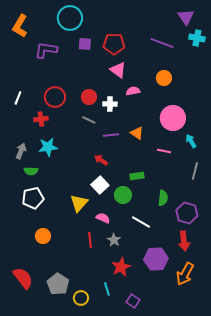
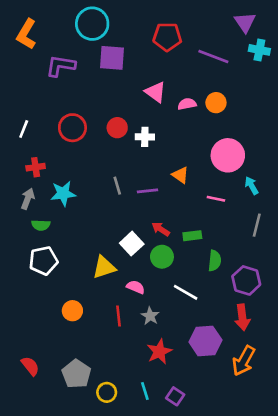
purple square: (85, 44) -> (112, 58), size x1.5
red pentagon: (114, 44) -> (167, 37), moved
pink semicircle: (133, 91) -> (187, 104), moved
red cross: (41, 119) -> (36, 167), moved
gray line: (89, 120) -> (117, 186), moved, turned 48
purple line: (111, 135) -> (147, 191), moved
red arrow: (101, 160) -> (161, 229), moved
green rectangle: (137, 176) -> (192, 236), moved
yellow triangle: (79, 203) -> (104, 267), turned 30
orange circle: (43, 236) -> (72, 311), moved
red semicircle: (23, 278) -> (30, 366), size x0.7
cyan line: (107, 289) -> (145, 391), moved

